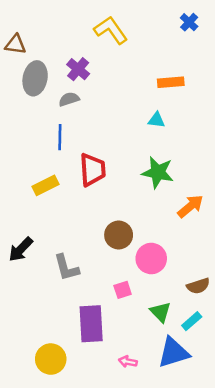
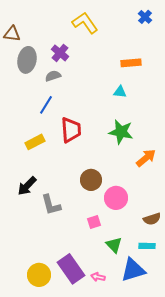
blue line: (60, 137) -> (46, 105), turned 30
black arrow: (21, 249) -> (27, 186), moved
green triangle: (160, 312) -> (114, 245), moved
cyan rectangle: (192, 321) -> (147, 246), turned 42
purple rectangle: (91, 324) -> (71, 269), moved, turned -32

